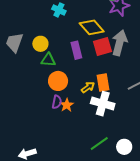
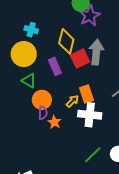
yellow diamond: (92, 27) -> (66, 41), turned 65
yellow circle: (40, 44) -> (24, 54), moved, size x1.6
green triangle: (48, 60) -> (29, 81), turned 35
purple semicircle: (57, 102) -> (43, 113), moved

